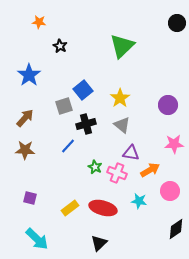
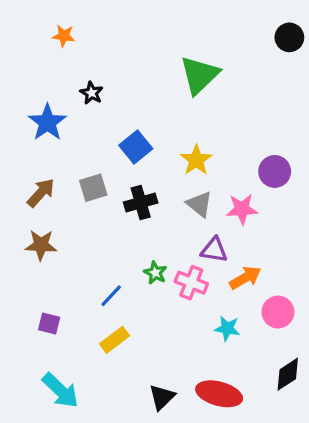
black star: (60, 46) -> (92, 93), moved
gray square: (64, 106) -> (93, 188), moved
pink star: (174, 144) -> (242, 209), moved
blue line: (68, 146) -> (111, 296), moved
red ellipse: (103, 208) -> (219, 394), moved

